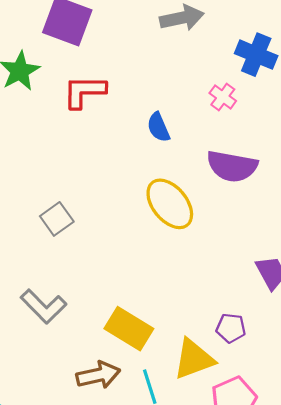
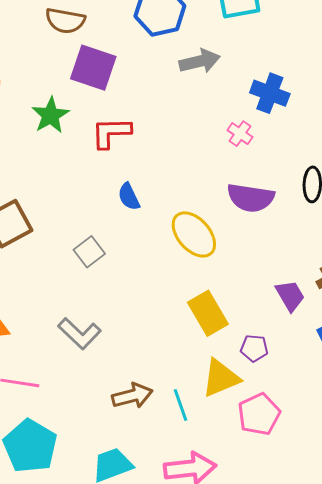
blue semicircle: (158, 127) -> (129, 197), moved
yellow rectangle: (129, 329) -> (208, 313), moved, turned 30

